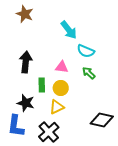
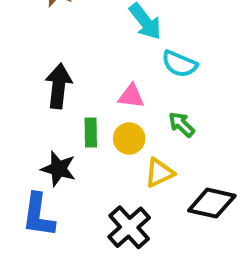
green arrow: (89, 73) -> (182, 124), moved
yellow triangle: (57, 107) -> (159, 173), moved
black cross: (49, 132) -> (129, 227), moved

